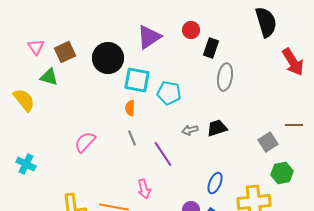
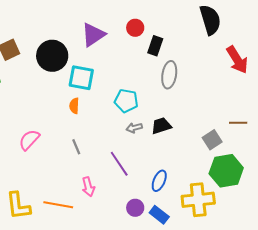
cyan pentagon: (169, 93) -> (126, 101), moved
gray line: (132, 138) -> (76, 147), moved
purple line: (163, 154) -> (119, 164), moved
green hexagon: (282, 173) -> (226, 171), size x1.5

